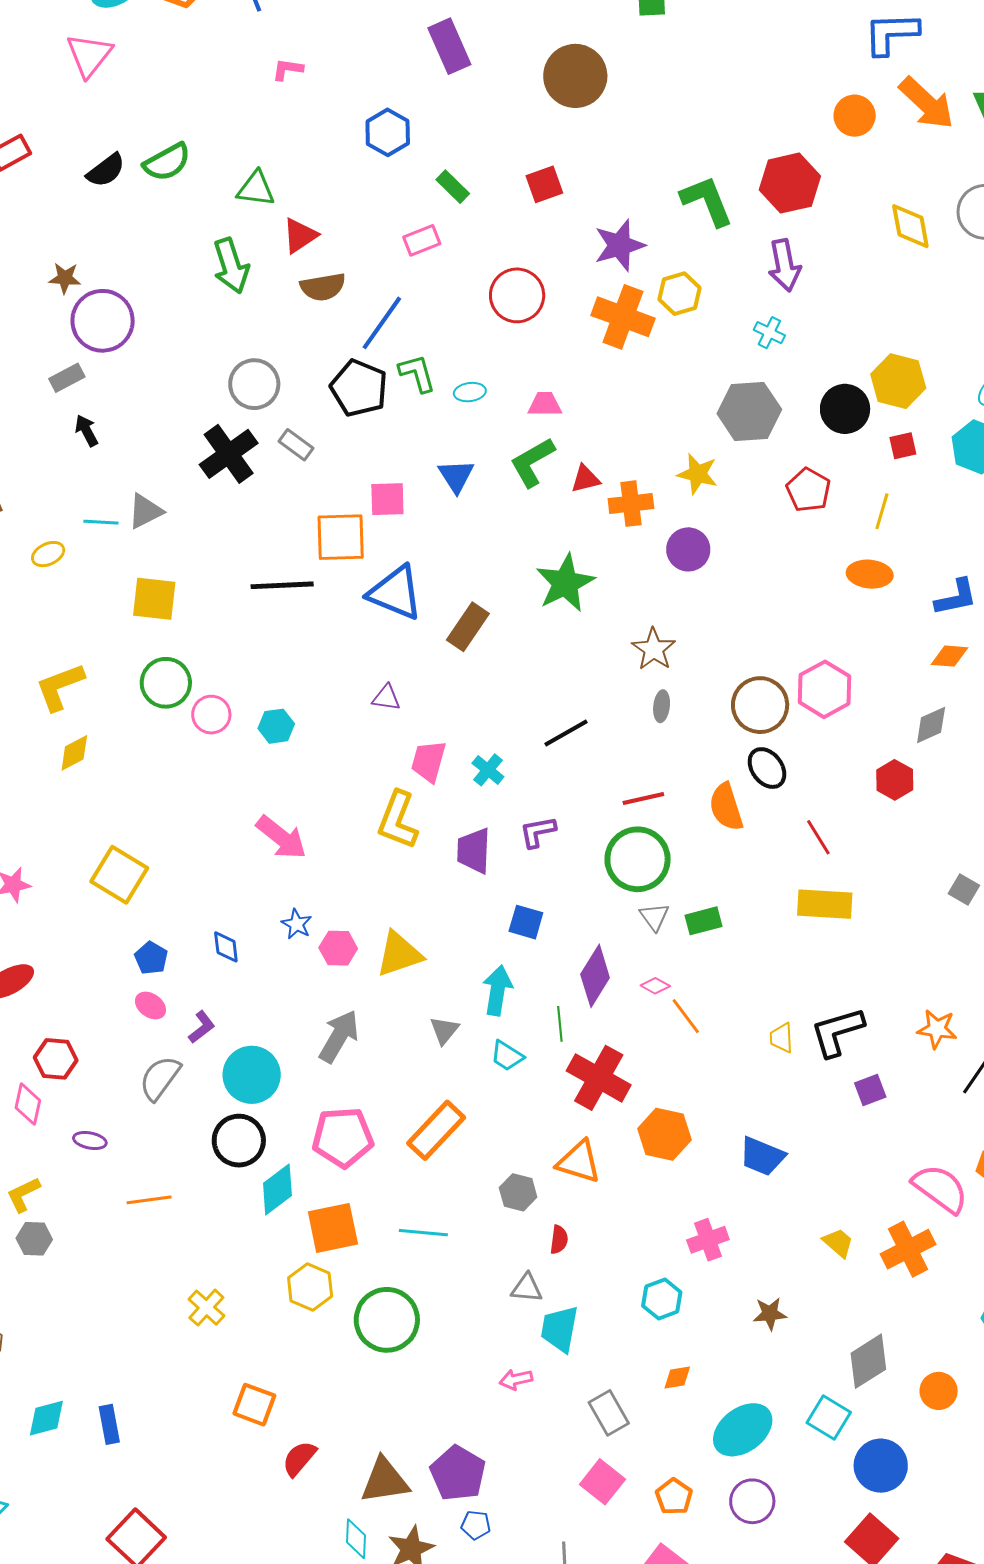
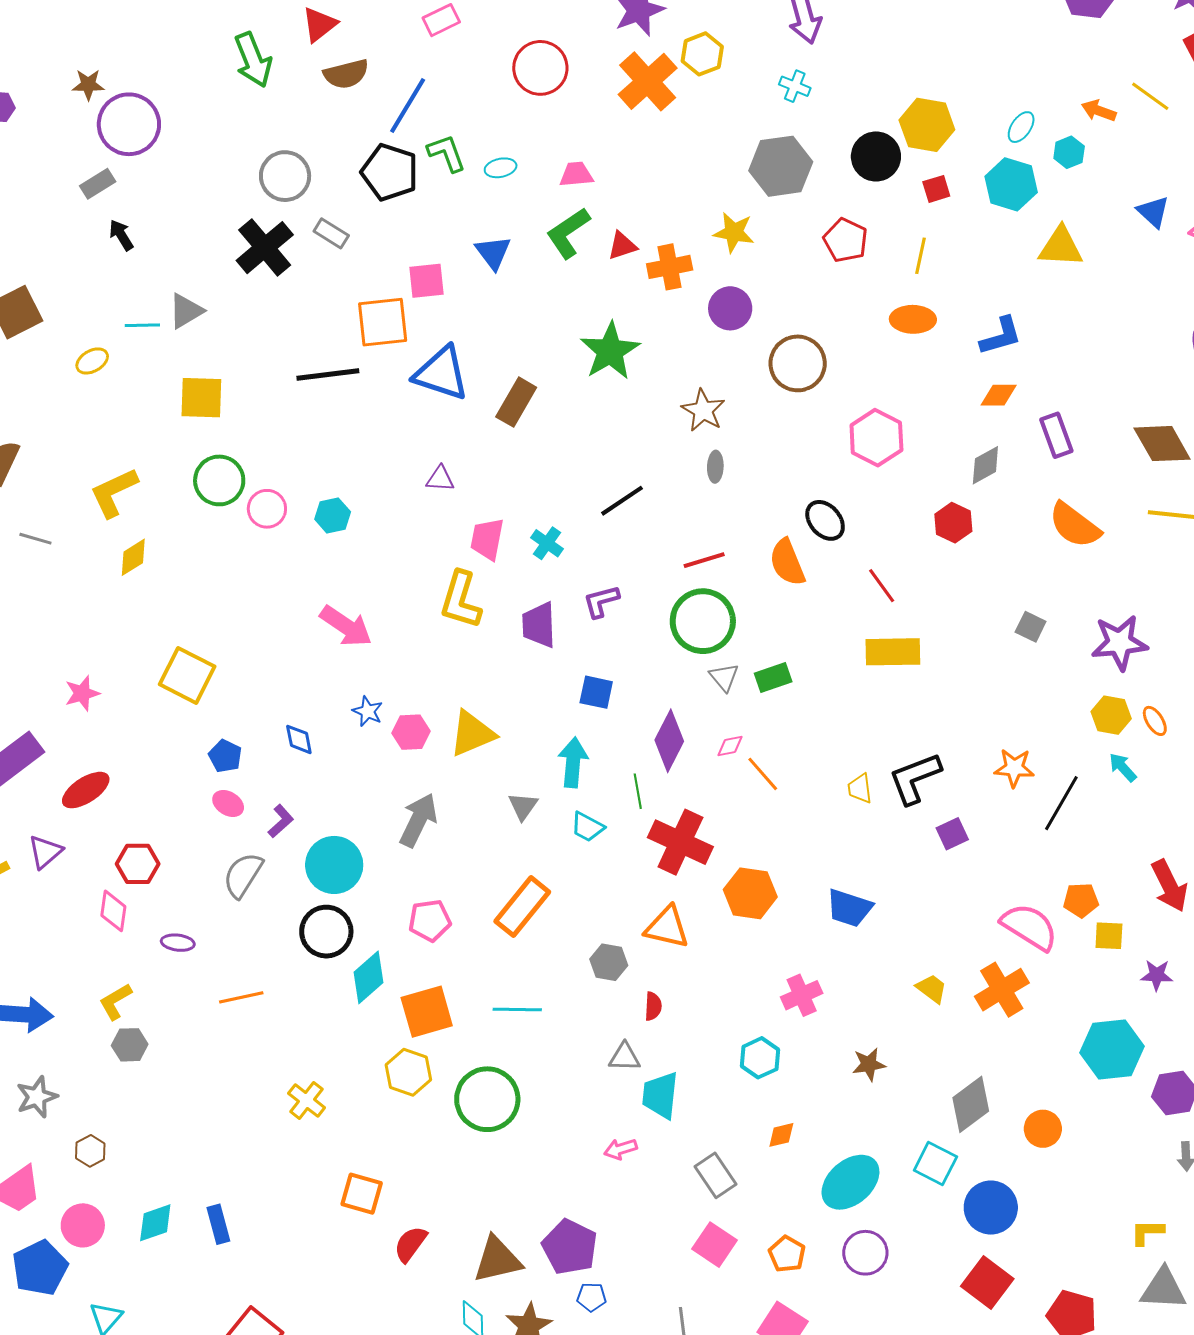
orange cross: (623, 317) -> (648, 81), turned 32
brown circle: (760, 705) -> (798, 363), moved
pink diamond: (655, 986) -> (730, 746), turned -36
pink pentagon: (343, 1137) -> (430, 921), size x0.7

